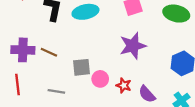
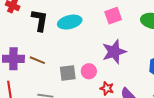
pink circle: (100, 79) -> (89, 71), moved

